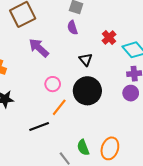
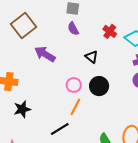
pink circle: (53, 84) -> (74, 85), moved
black circle: (87, 91) -> (99, 86), size x0.7

